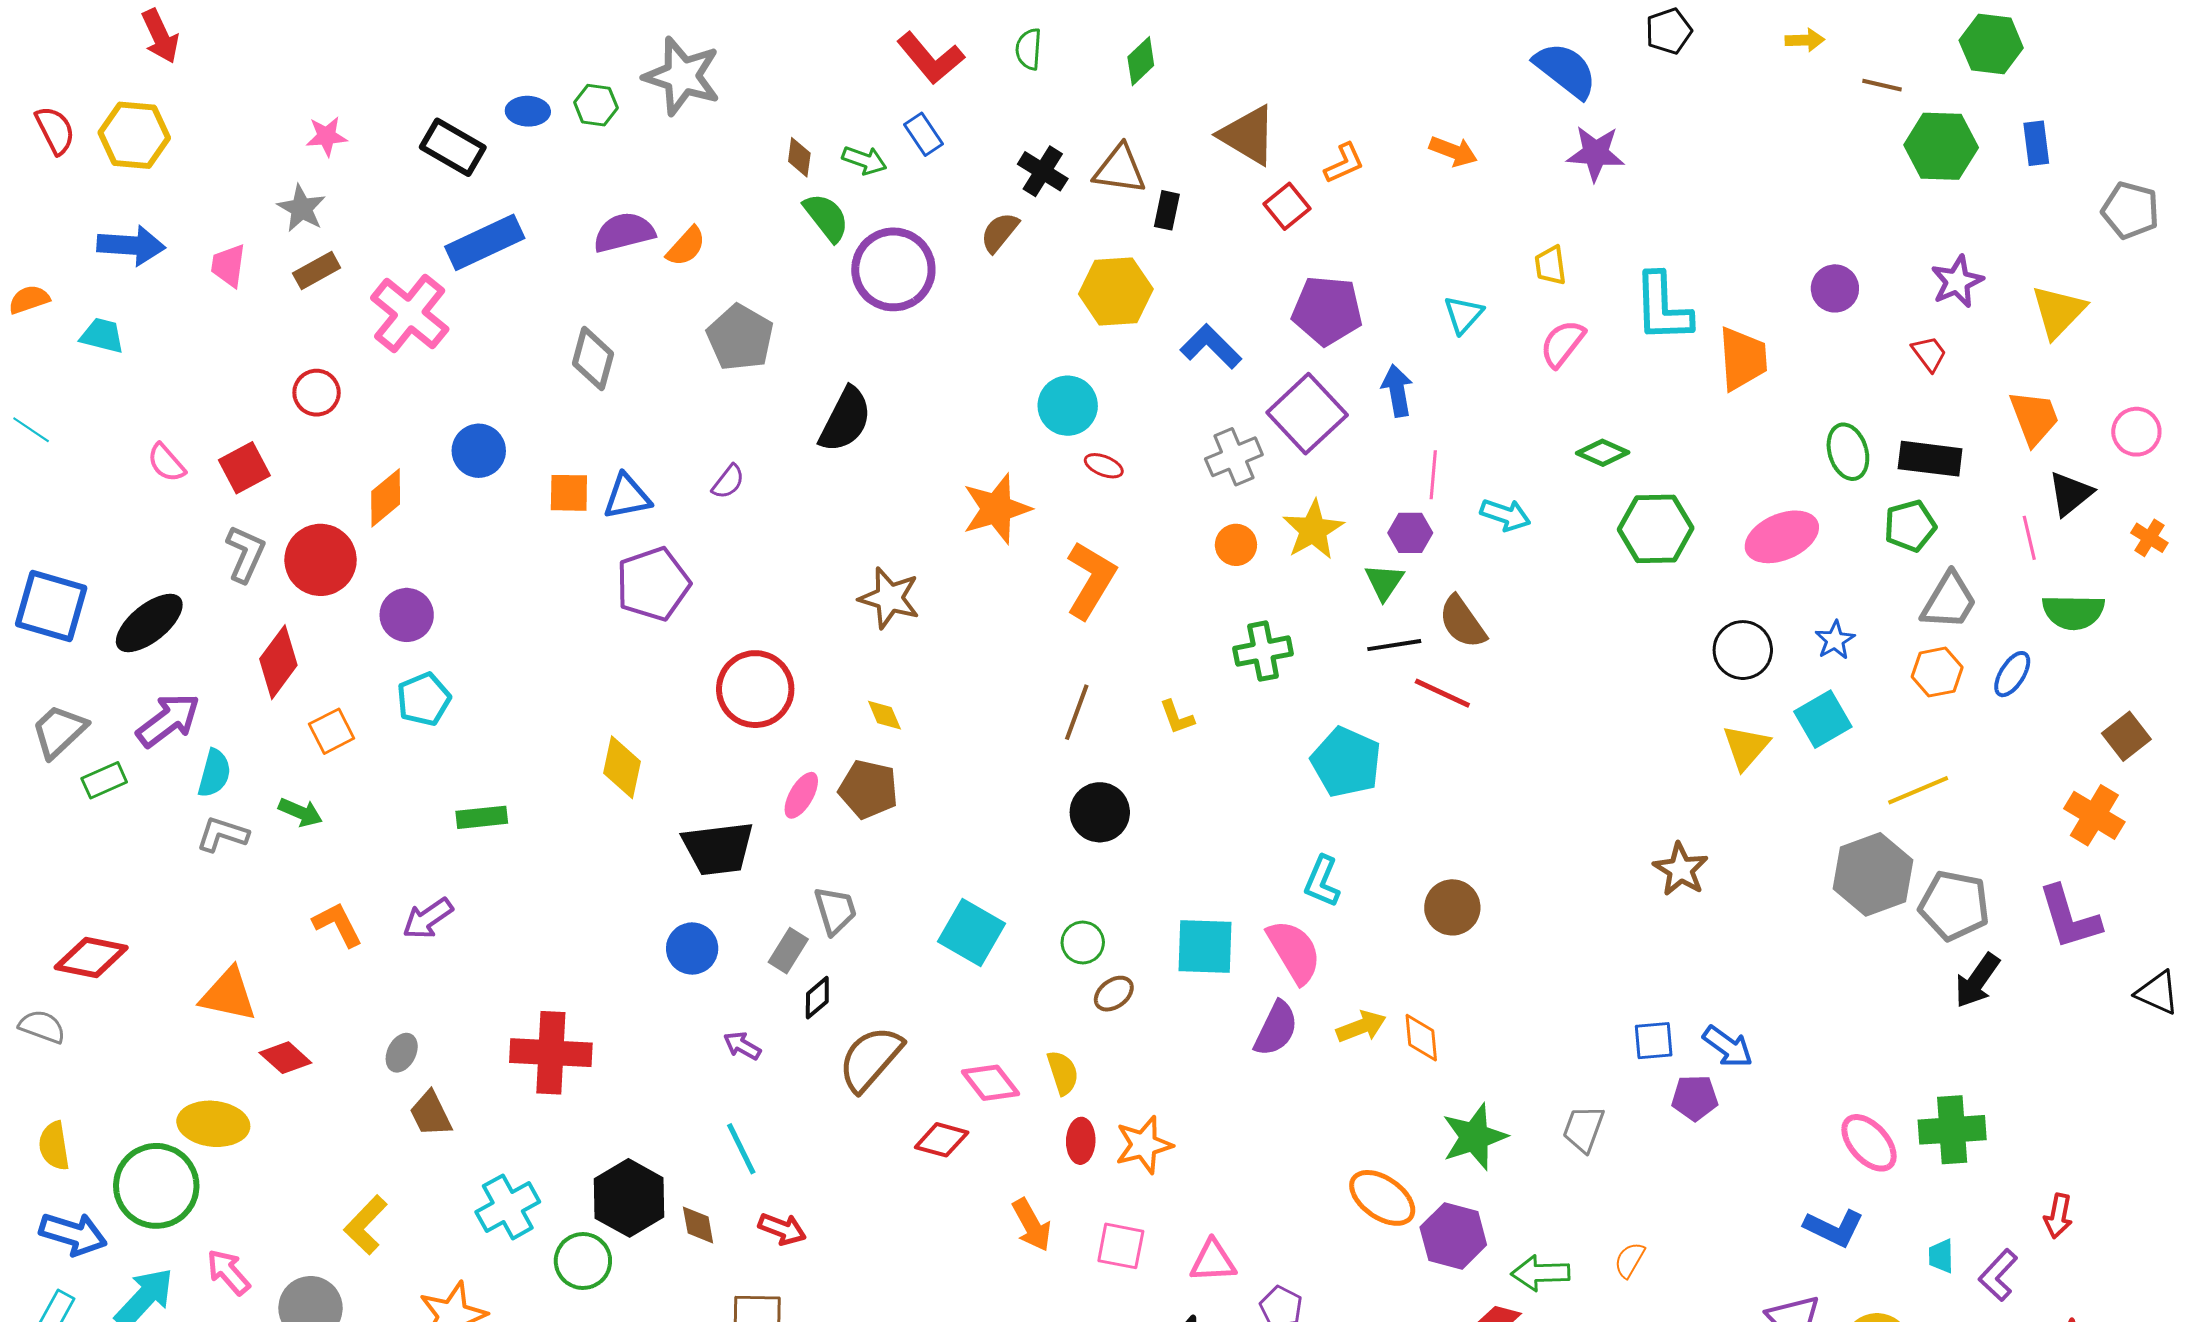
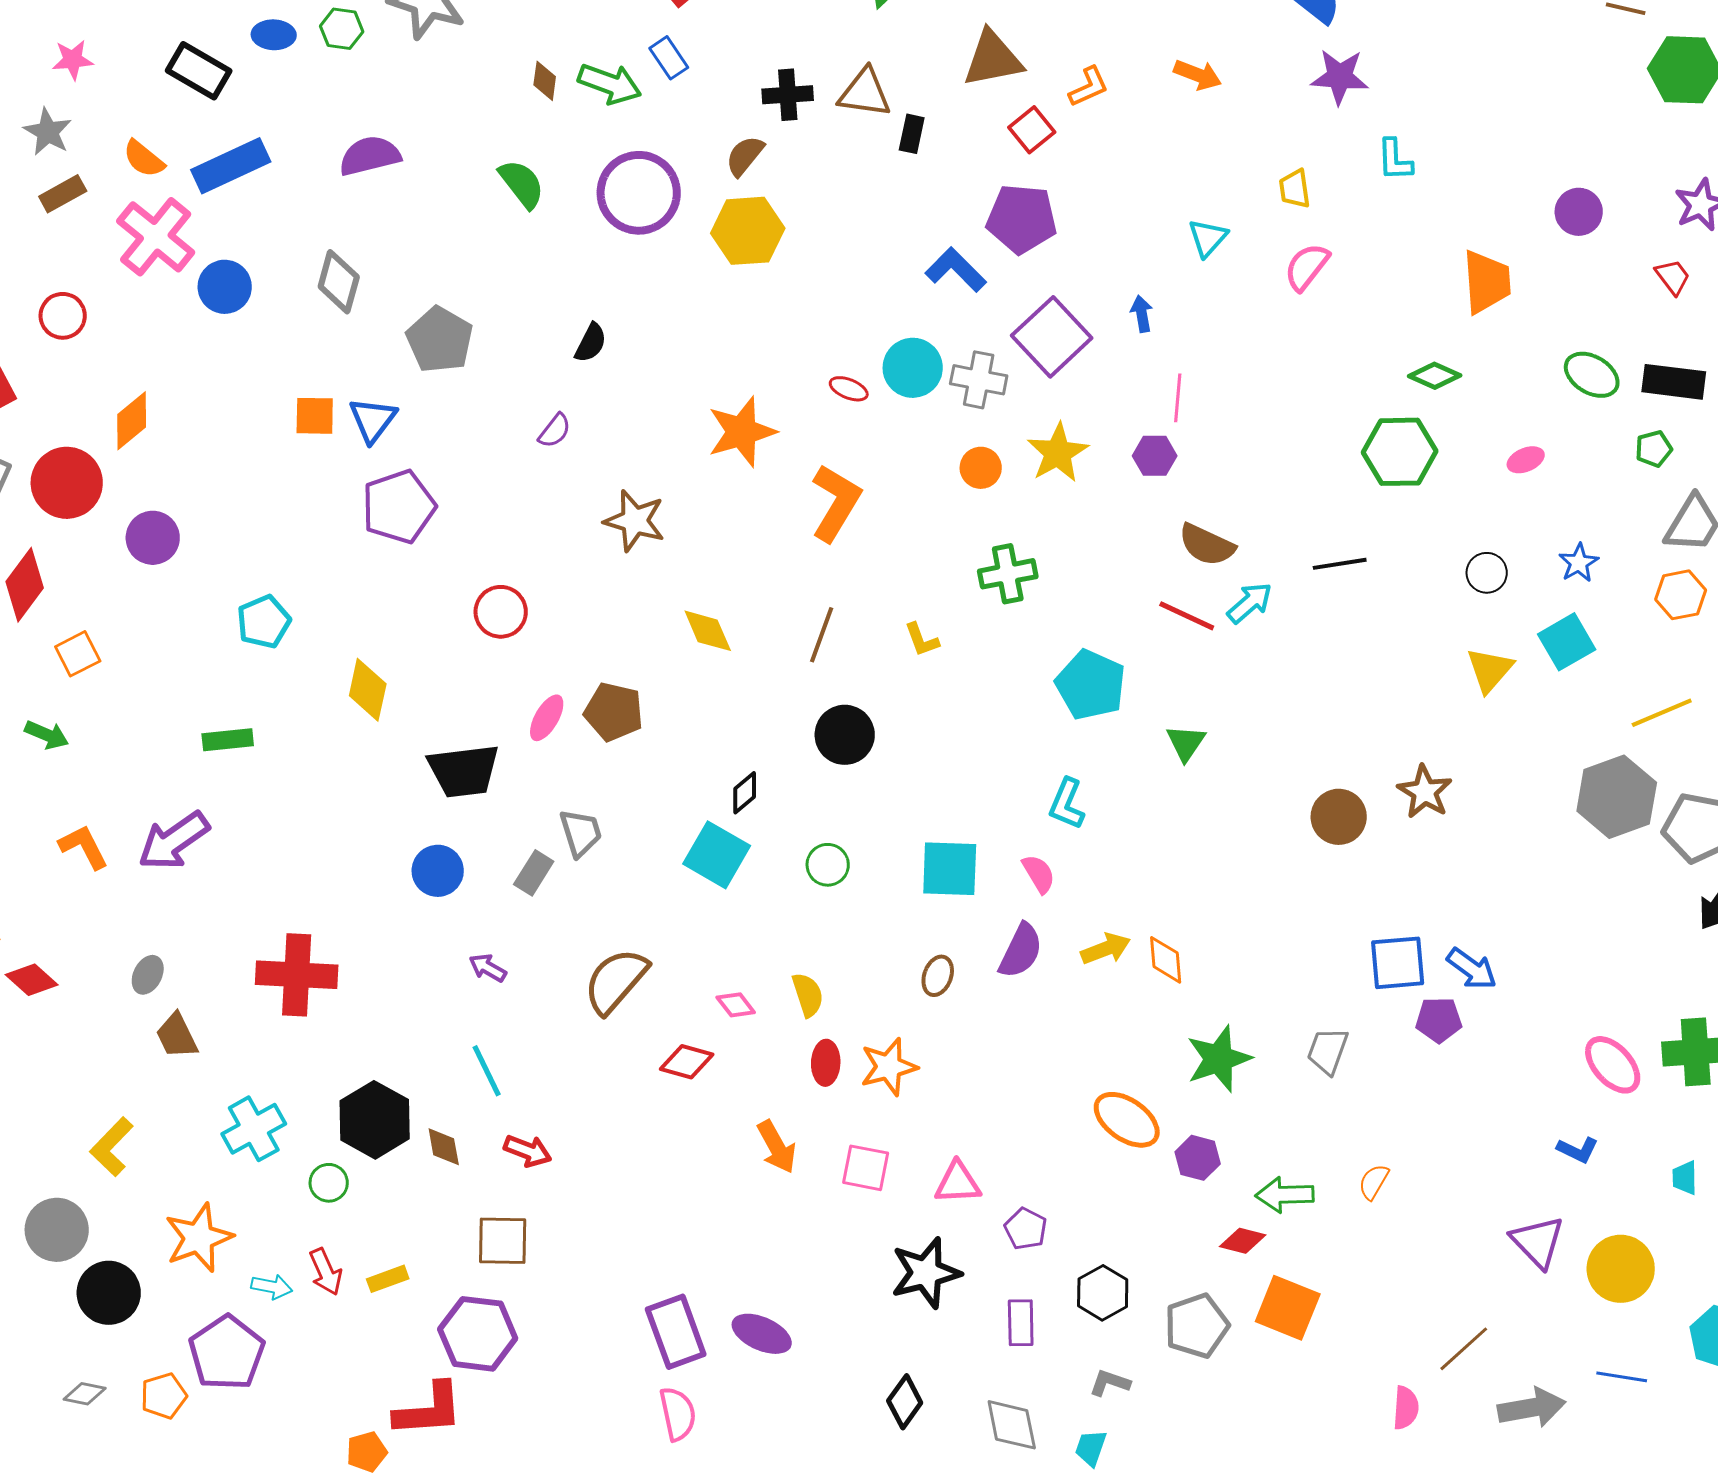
brown triangle: (1248, 135) -> (993, 59), turned -42
green arrow: (864, 160) -> (610, 84), size x1.4
black cross: (1043, 171) -> (788, 95), turned -36
green semicircle: (826, 217) -> (522, 184), moved
orange semicircle: (686, 246) -> (144, 159), moved, turned 87
yellow hexagon: (1116, 291) -> (748, 231), moved
cyan L-shape: (1663, 307) -> (1395, 160), moved, size x0.6
purple pentagon: (1327, 311) -> (1022, 219), moved
gray pentagon: (740, 338) -> (440, 340), moved
blue arrow: (1397, 391) -> (1142, 314), size x0.7
cyan circle: (1068, 406) -> (913, 368), moved
black semicircle: (845, 420) -> (591, 343), size x0.6
blue circle: (479, 451) -> (225, 287), moved
green ellipse: (1848, 452) -> (1592, 375), turned -42
green diamond: (1603, 453) -> (1435, 376), moved
gray cross: (1234, 457) -> (979, 380), turned 34
purple semicircle: (728, 482) -> (555, 431), moved
blue triangle: (627, 497) -> (373, 420), turned -42
cyan arrow: (1505, 515) -> (1250, 603), moved, turned -60
green pentagon: (1910, 526) -> (1654, 449), size x0.7
pink ellipse: (1782, 537) -> (1526, 460), size x0.5
green triangle: (1384, 582) -> (1186, 743), moved
brown semicircle: (1462, 622) -> (1207, 545), turned -30
black line: (1394, 645) -> (1340, 564), moved
black circle: (1743, 650) -> (1487, 573), size x0.7
red circle: (755, 689) -> (501, 612), size x0.7
cyan pentagon: (424, 699) -> (264, 622), moved
yellow diamond: (884, 715) -> (708, 631), moved, size x1.4
brown circle: (1452, 907) -> (1339, 817), moved
purple arrow: (428, 918) -> (174, 841), size x1.4
pink semicircle: (1294, 952) -> (1039, 874), size x0.6
brown ellipse: (1114, 994) -> (938, 976), moved, turned -33
black diamond: (817, 998) -> (745, 793), moved
blue square: (1654, 1041) -> (1398, 963), size x1.4
pink diamond: (991, 1083) -> (736, 1005), size x0.7
blue L-shape: (1834, 1228) -> (1578, 1150), size x0.7
purple hexagon: (1453, 1236) -> (1198, 1158), size x0.7
green circle: (583, 1261) -> (329, 1183), size x0.7

